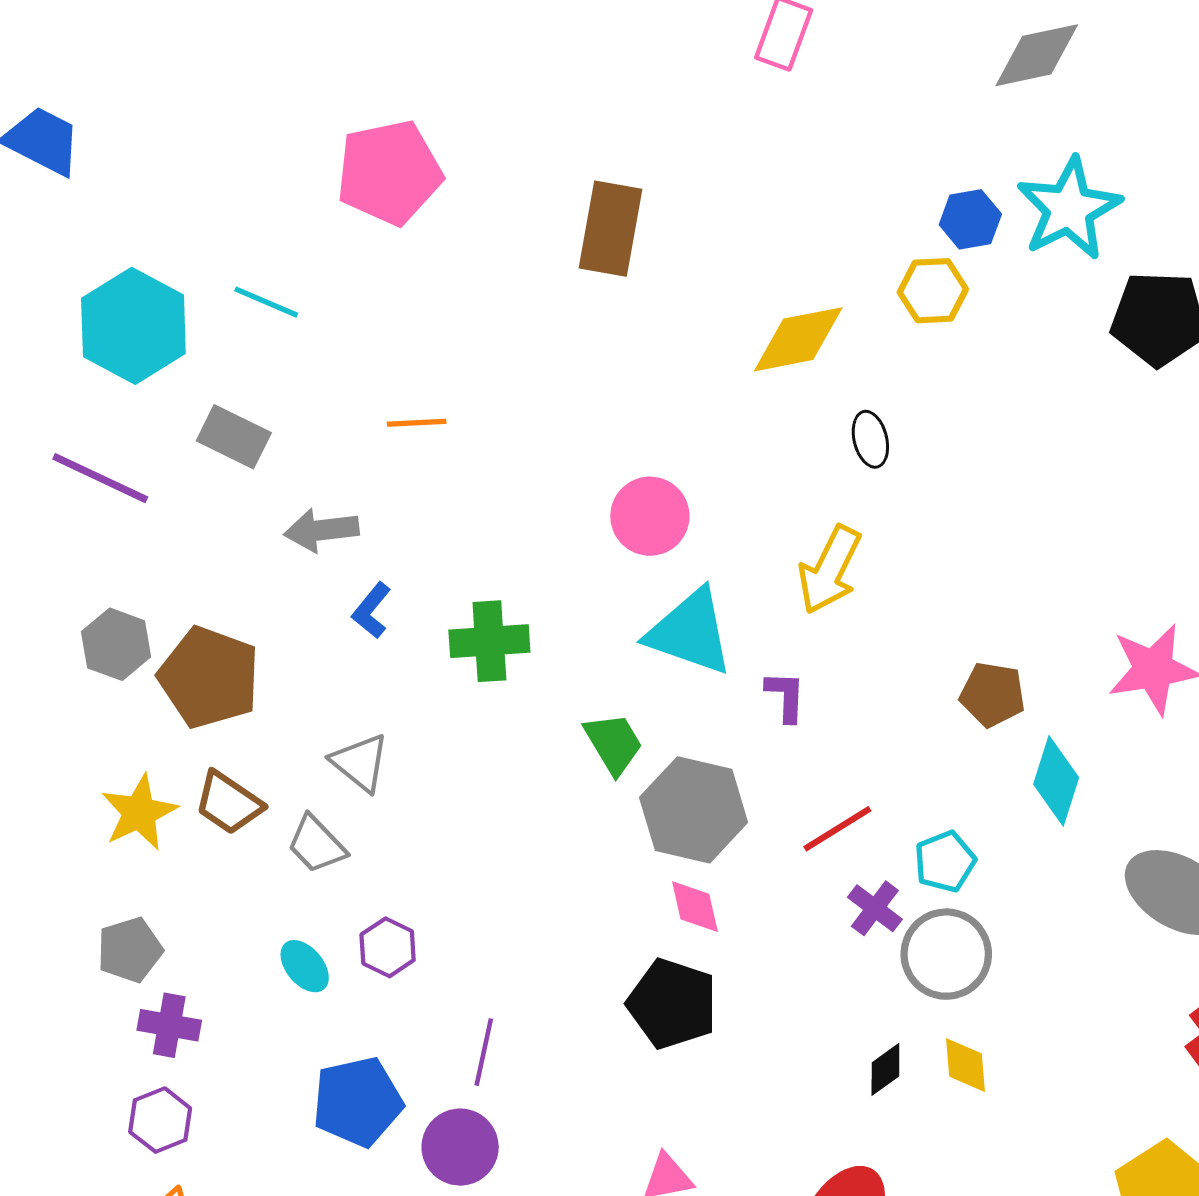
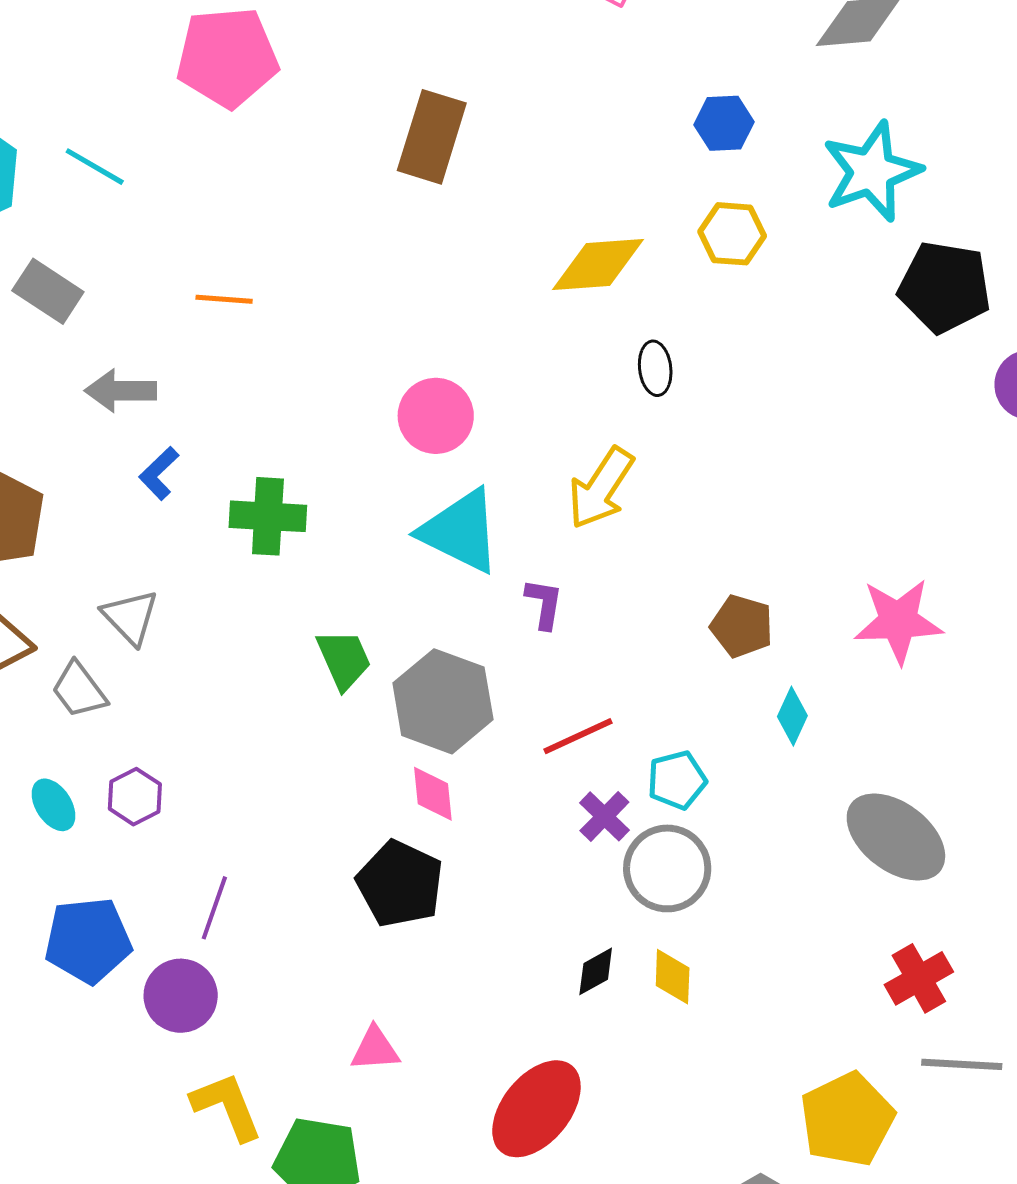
blue hexagon: (970, 219) -> (724, 123), moved
green trapezoid: (614, 743) -> (344, 659), moved
cyan diamond: (1056, 781) -> (792, 716), size x0.7

